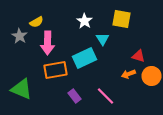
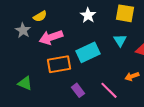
cyan triangle: (102, 39) -> (120, 40), moved
pink arrow: (48, 43) -> (51, 37), turned 70
orange arrow: (128, 74) -> (132, 76), moved
green triangle: (22, 89) -> (25, 83), size x0.7

